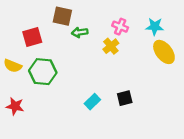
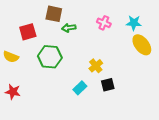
yellow cross: (111, 46) -> (96, 66), moved
green hexagon: (43, 72) -> (50, 57), moved

